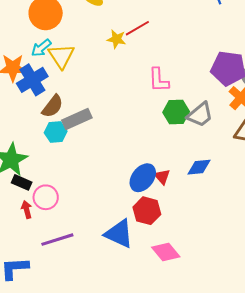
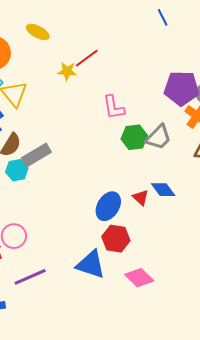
blue diamond: (199, 167) -> (163, 190), turned 65
red triangle: (162, 177) -> (141, 198), moved

